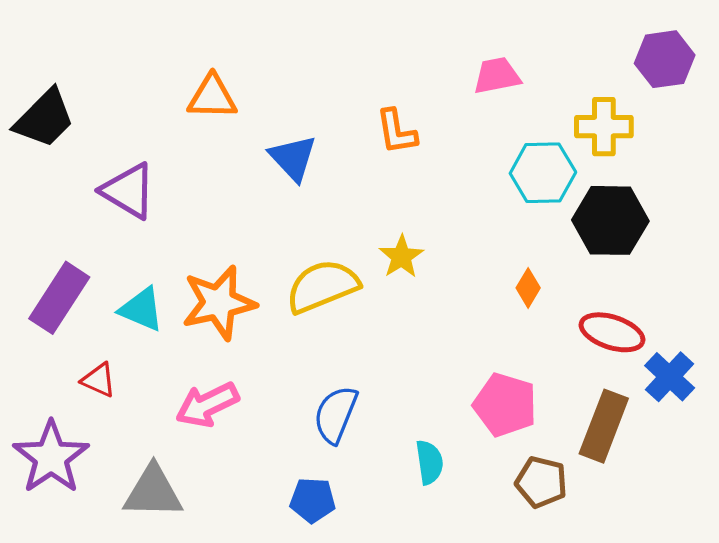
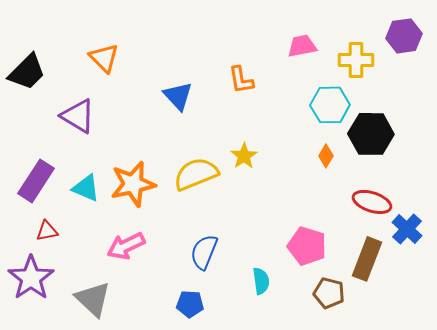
orange triangle: (212, 97) -> (104, 58), moved, turned 44
yellow cross: (604, 127) -> (356, 60), moved
orange diamond: (528, 288) -> (326, 156), moved
red triangle: (99, 380) -> (47, 231), moved, turned -35
gray triangle: (153, 492) -> (93, 299), turned 42

